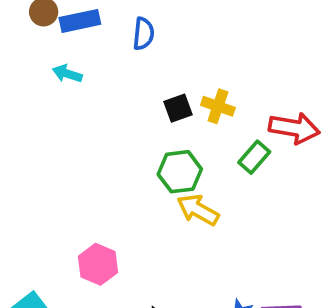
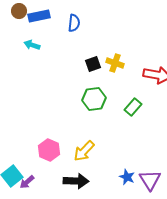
green rectangle: (254, 157) -> (133, 107), moved
yellow arrow: (198, 210) -> (84, 151), moved, turned -75

